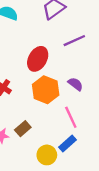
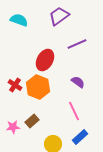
orange hexagon: (46, 90) -> (38, 87), moved
blue rectangle: (67, 144) -> (80, 137), moved

